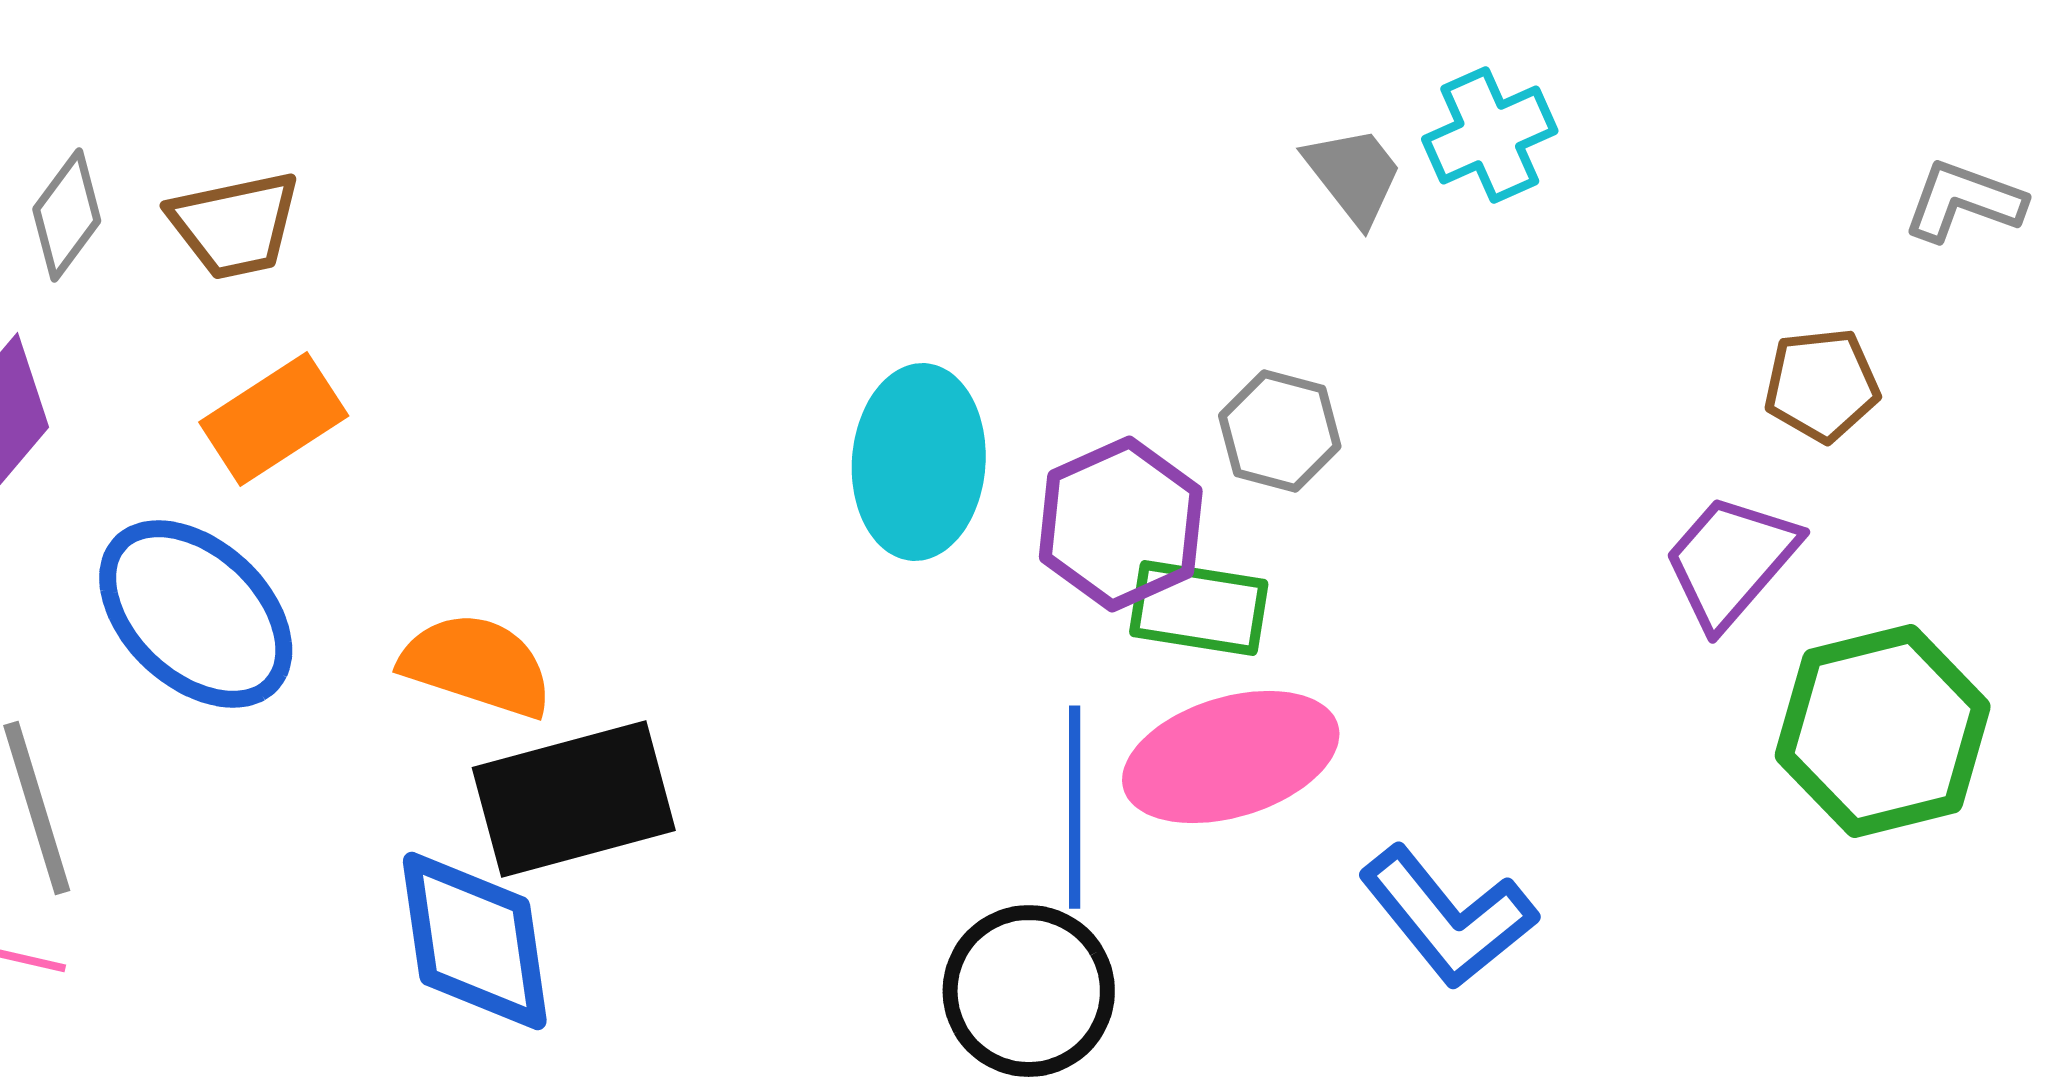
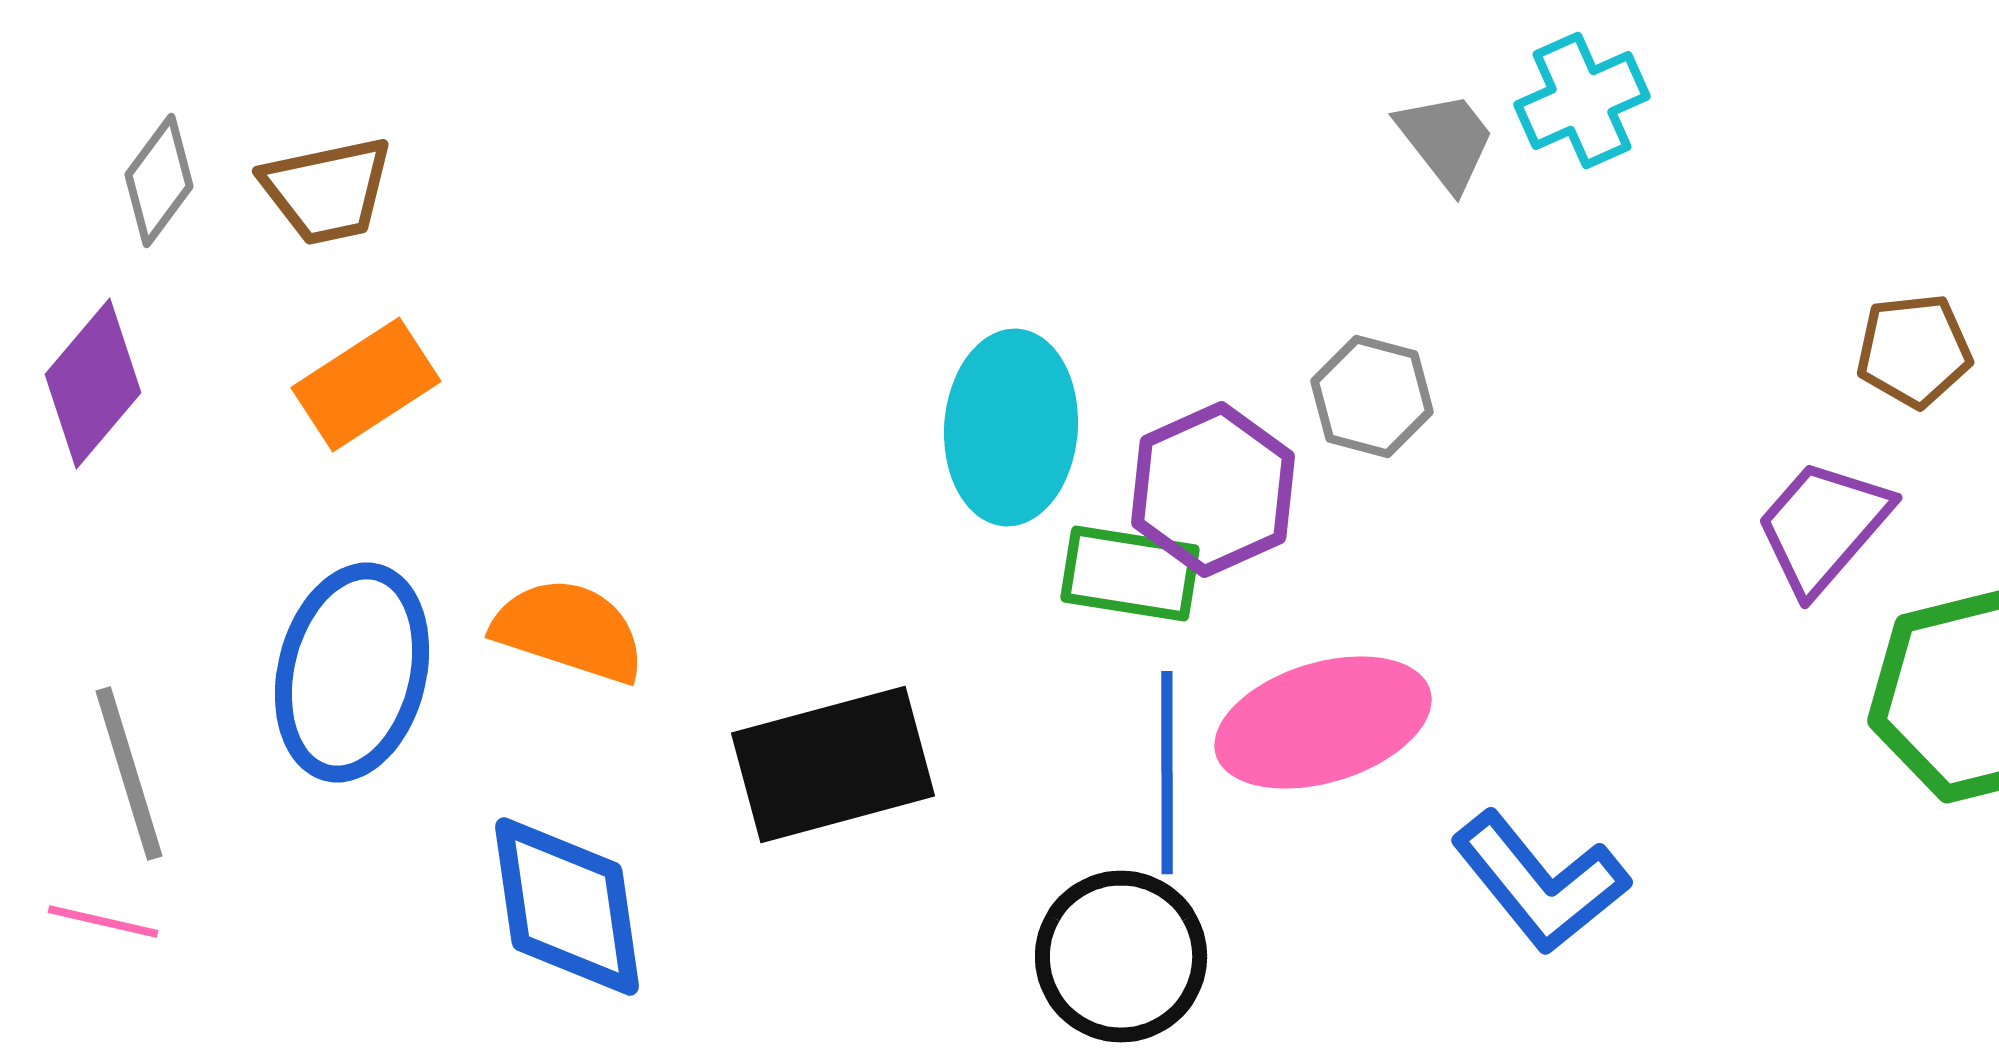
green rectangle: (1199, 608) -> (1130, 574), moved
blue ellipse: (196, 614) -> (352, 672), moved, turned 61
black rectangle: (574, 799) -> (833, 764), moved

